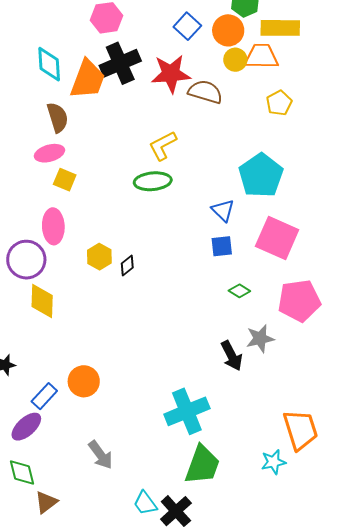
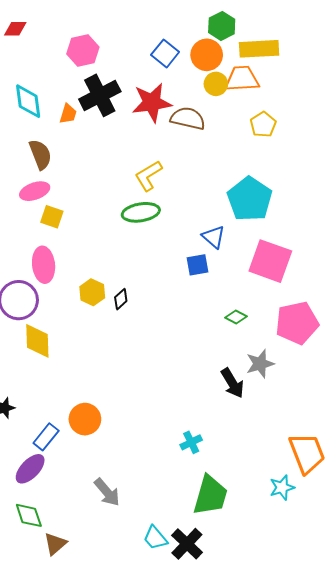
orange trapezoid: (88, 79) -> (68, 114), size x0.5
blue square: (222, 246) -> (197, 265), moved
cyan cross: (187, 411) -> (191, 442), size x0.5

